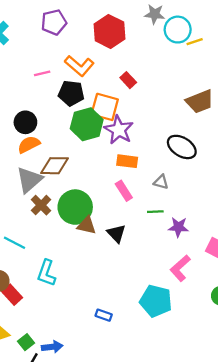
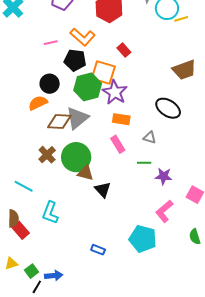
black circle: (25, 122) -> (50, 84), moved
gray triangle: (29, 180) -> (77, 118), moved
black triangle: (116, 233) -> (103, 190), moved

